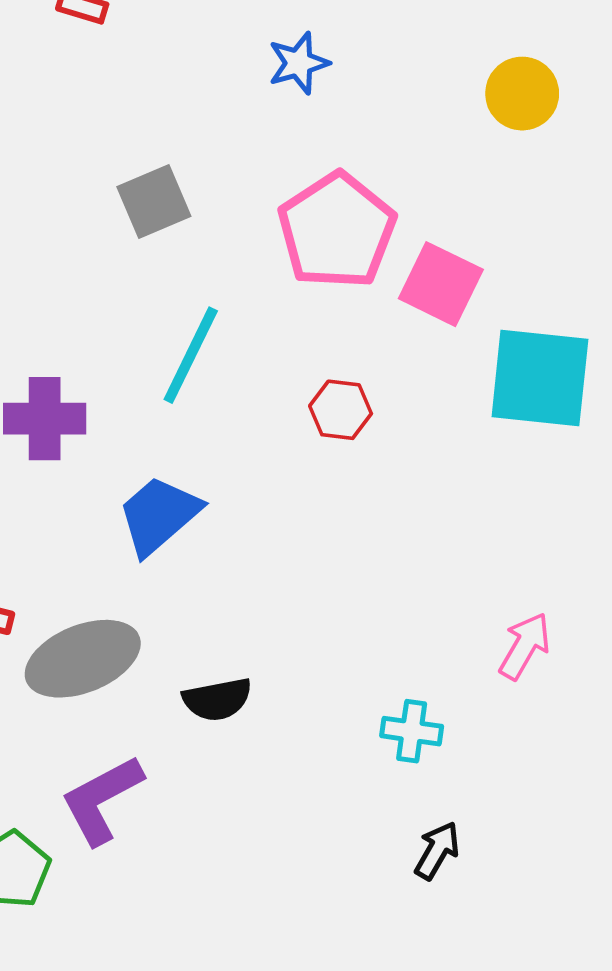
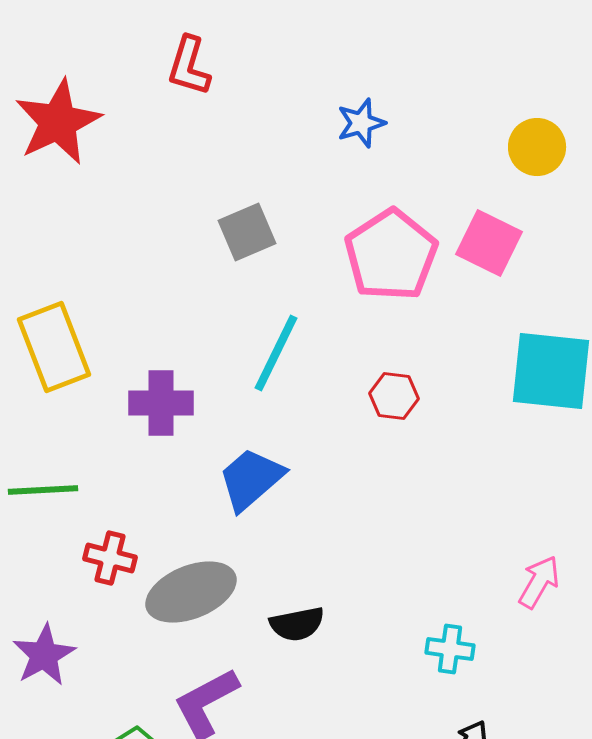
pink square: (441, 284) -> (489, 243), moved

